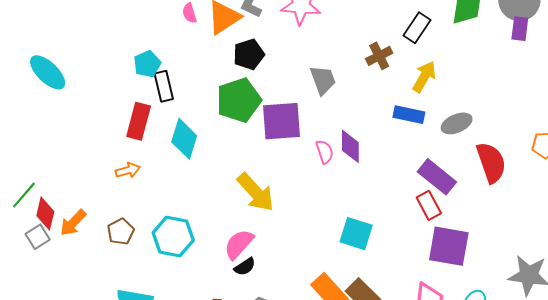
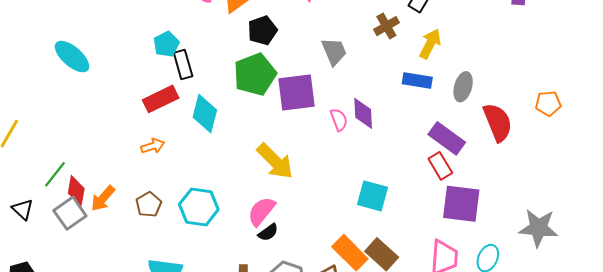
red rectangle: (139, 121) -> (161, 99), turned 52
gray ellipse: (457, 123) -> (463, 87), turned -48
gray square: (38, 237) -> (70, 213), size x1.4

